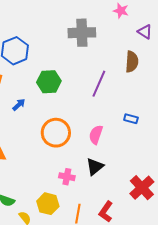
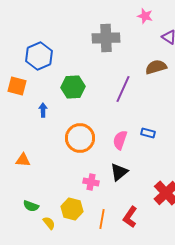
brown semicircle: (132, 62) -> (156, 67), turned -110
blue arrow: (19, 105) -> (43, 110), turned -48
blue rectangle: (131, 119) -> (148, 133), moved

